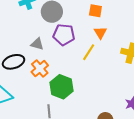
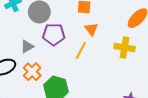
gray triangle: (37, 44) -> (27, 47), turned -40

